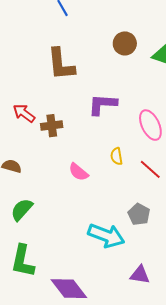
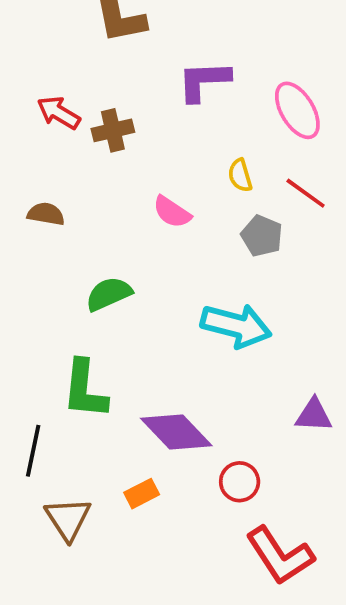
green semicircle: (22, 210) -> (109, 294), moved, turned 30
gray pentagon: (139, 214) -> (262, 236), moved
purple triangle: (140, 275) -> (314, 415), moved

